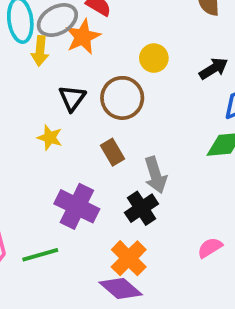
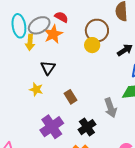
brown circle: (122, 98) -> (97, 31), moved
gray arrow: (156, 175) -> (111, 108), moved
purple cross: (77, 206) -> (52, 127), turned 30

